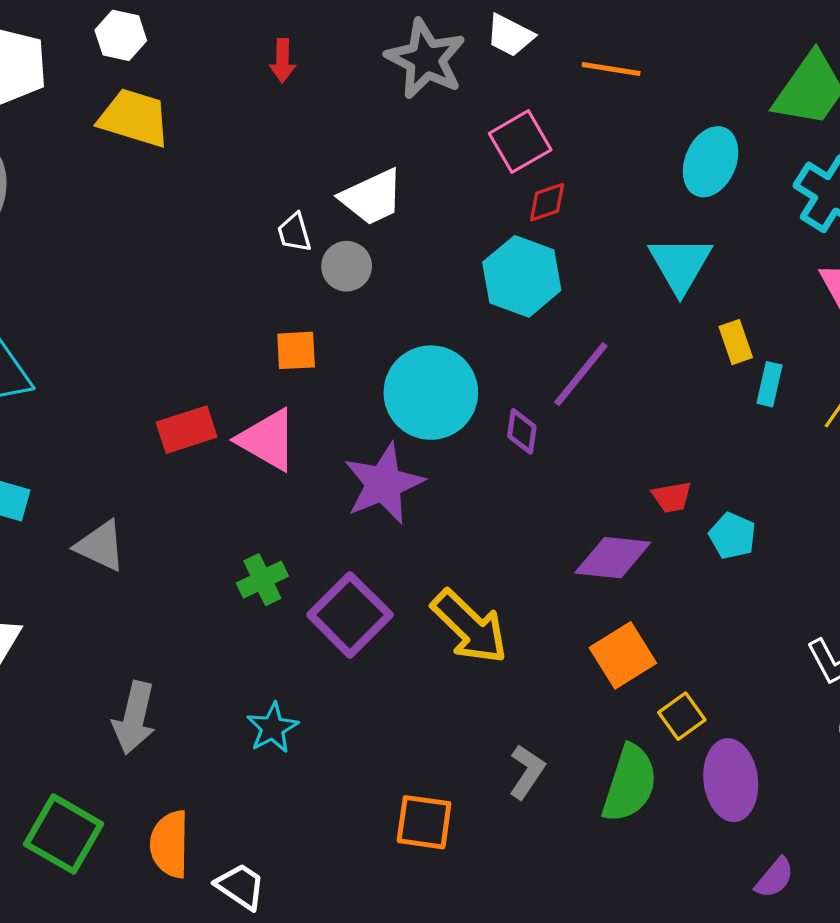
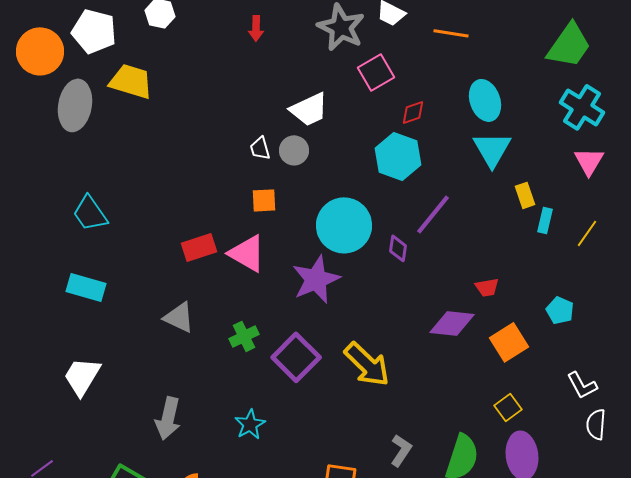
yellow trapezoid: (134, 118) -> (131, 81), moved
pink square: (520, 142) -> (376, 72), moved
cyan ellipse: (711, 162) -> (485, 100), moved, turned -42
white trapezoid: (294, 233) -> (260, 148), moved
cyan pentagon: (732, 536) -> (560, 310), moved
gray triangle: (101, 546) -> (179, 317), moved
orange square: (623, 655) -> (509, 342), moved
yellow square: (682, 716) -> (508, 407), moved

